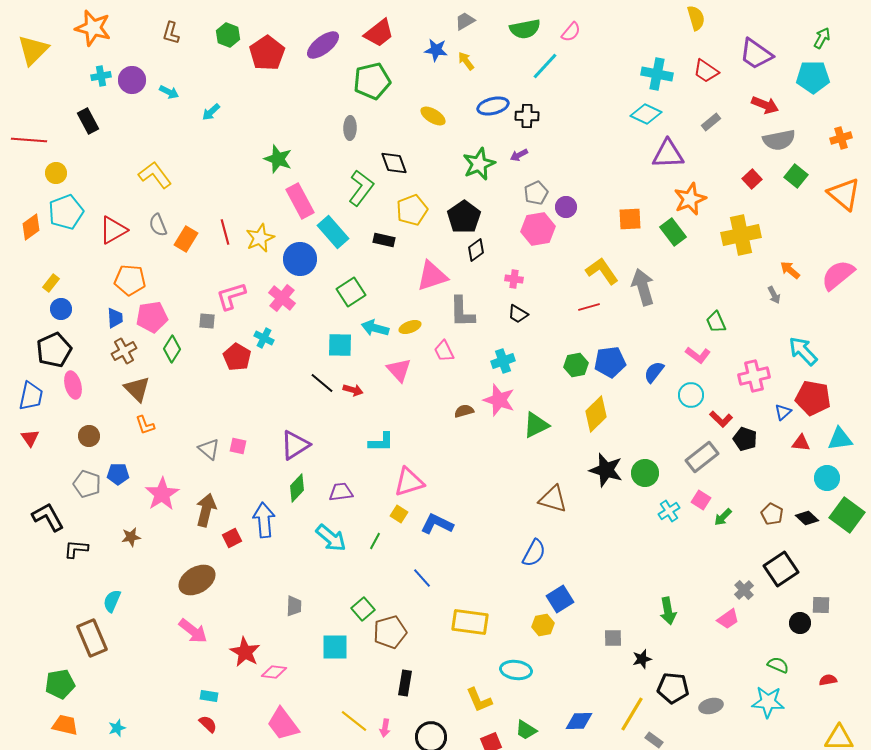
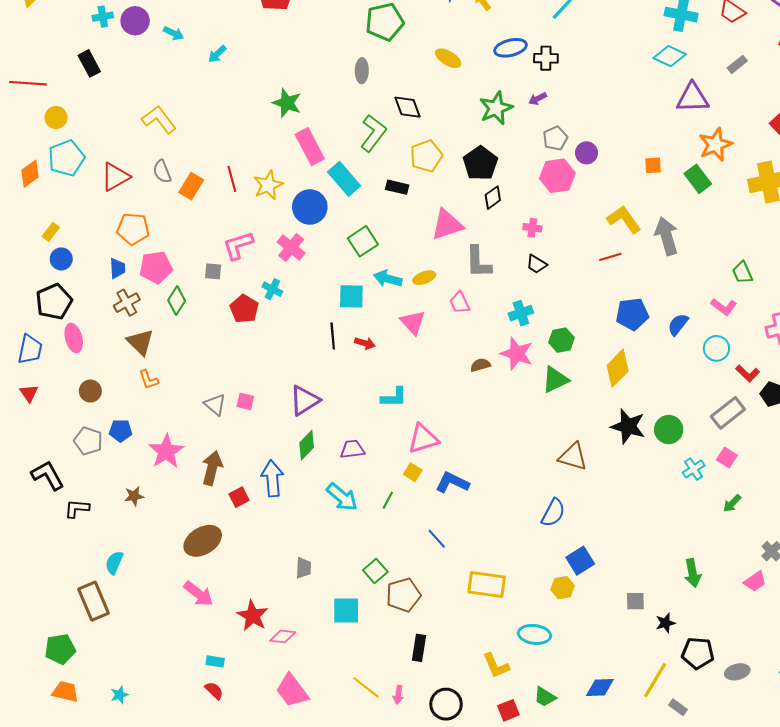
orange square: (630, 219) -> (653, 165), size x0.7
green hexagon: (576, 365) -> (561, 340), moved
black line: (322, 383) -> (333, 336), turned 45
green arrow: (723, 517) -> (732, 503), moved

